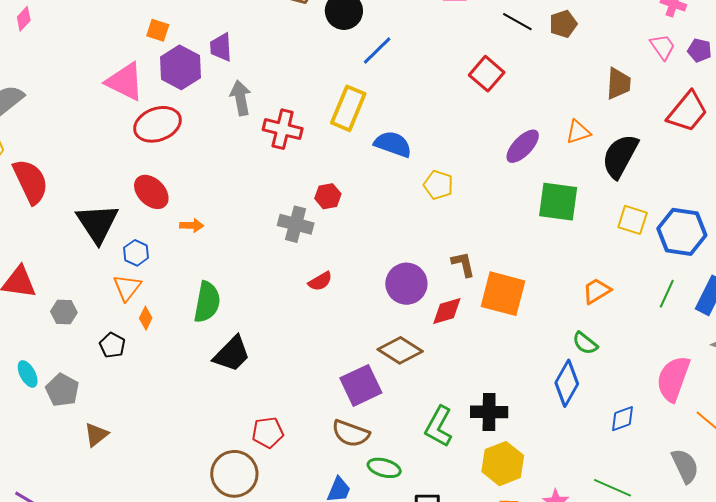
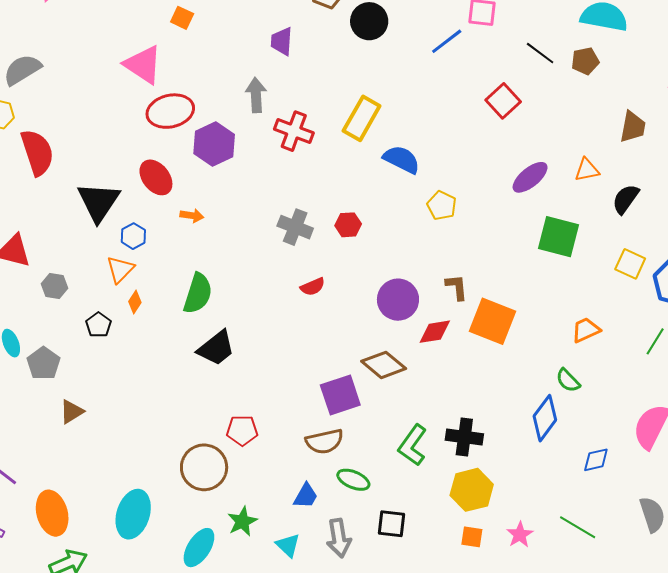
purple trapezoid: (221, 47) -> (282, 41), moved
blue line: (377, 50) -> (447, 41), moved
purple hexagon: (180, 67) -> (214, 144), moved
black semicircle: (620, 156) -> (626, 199), size x0.7
red hexagon: (328, 196) -> (348, 225), moved
brown semicircle: (351, 433) -> (324, 441), turned -39

